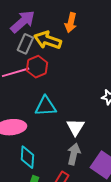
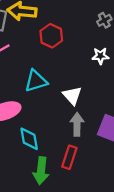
red hexagon: (37, 67) -> (51, 36), moved

